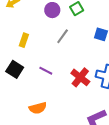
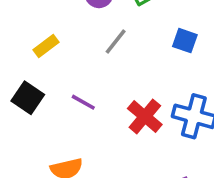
yellow rectangle: (24, 40) -> (46, 46), turned 32

